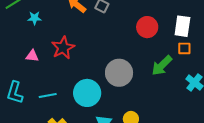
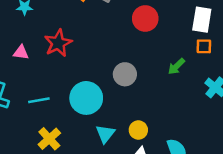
red circle: (147, 27) -> (145, 18), moved
green arrow: (162, 66) -> (176, 66), size x0.7
gray circle: (119, 73) -> (125, 74), size x0.7

